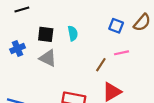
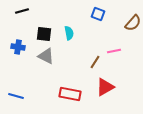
blue square: (116, 26) -> (98, 14), moved
blue cross: (18, 48) -> (18, 47), turned 32

